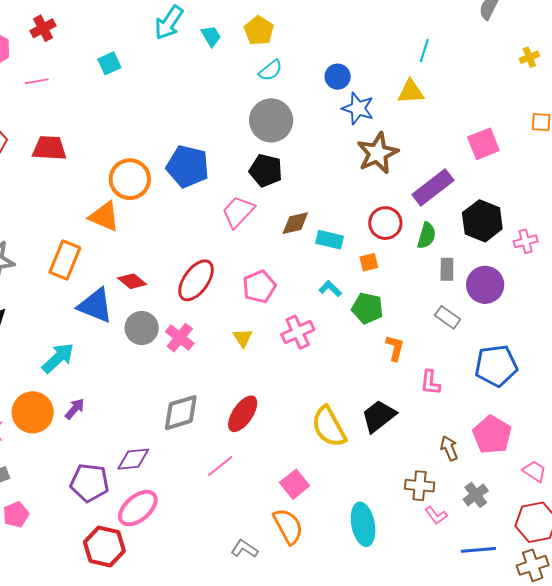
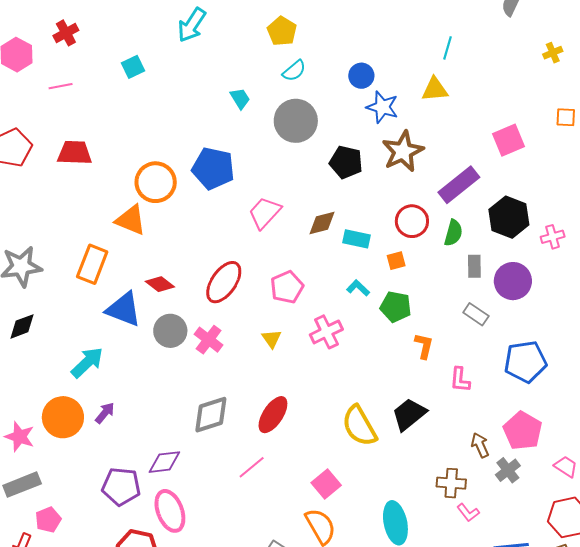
cyan trapezoid: (211, 36) -> (240, 99), moved
black pentagon: (266, 170) -> (346, 162), moved
gray cross: (476, 495) -> (508, 470), moved
pink ellipse: (138, 508) -> (170, 511), turned -69

